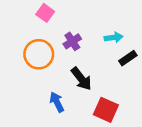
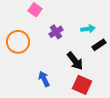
orange circle: (39, 54) -> (18, 42), moved
black arrow: (81, 79) -> (75, 61), moved

